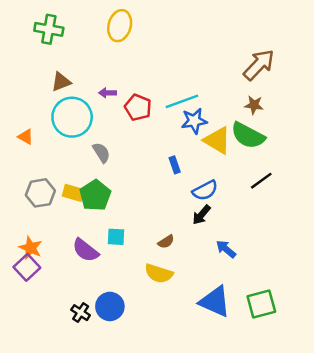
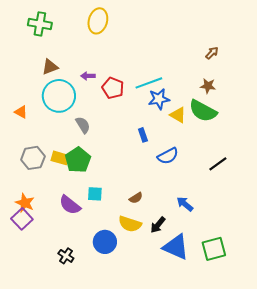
brown arrow: (259, 65) -> (212, 53), size x0.5
yellow triangle: (217, 140) -> (178, 115), size x0.7
black line: (261, 181) -> (218, 164), moved
black arrow: (201, 215) -> (158, 225), moved
blue circle: (110, 306) -> (105, 242), moved

